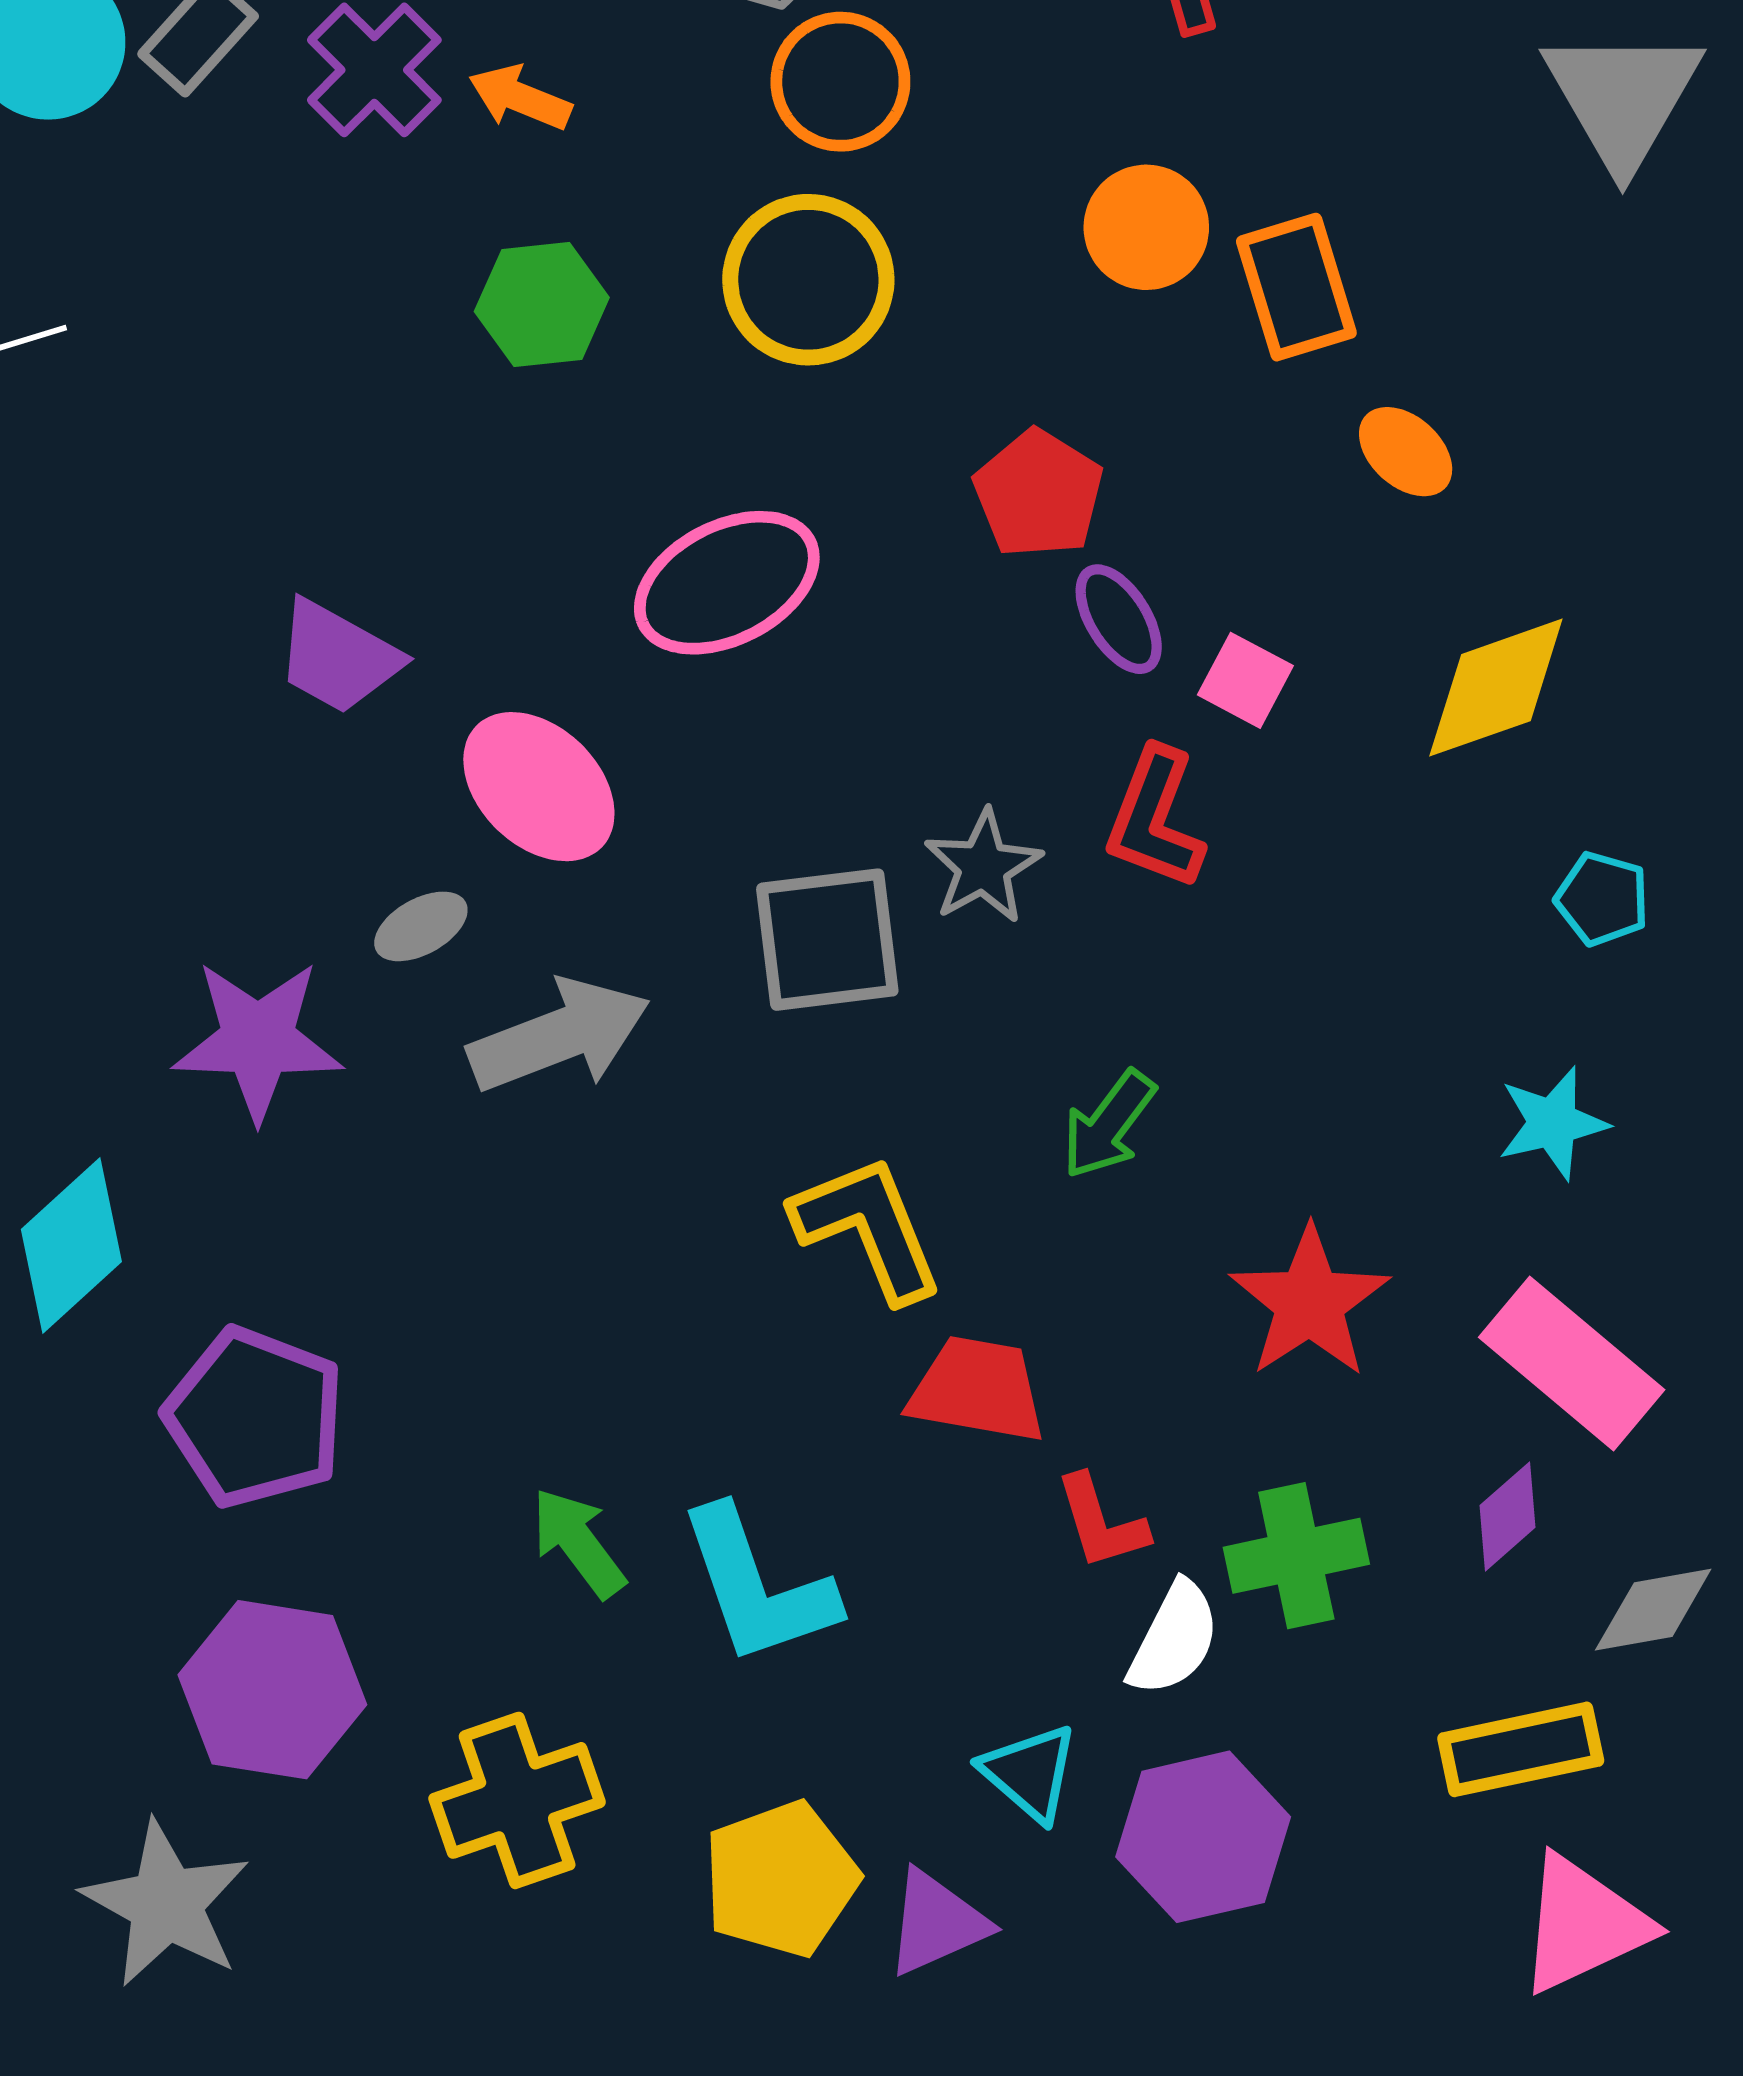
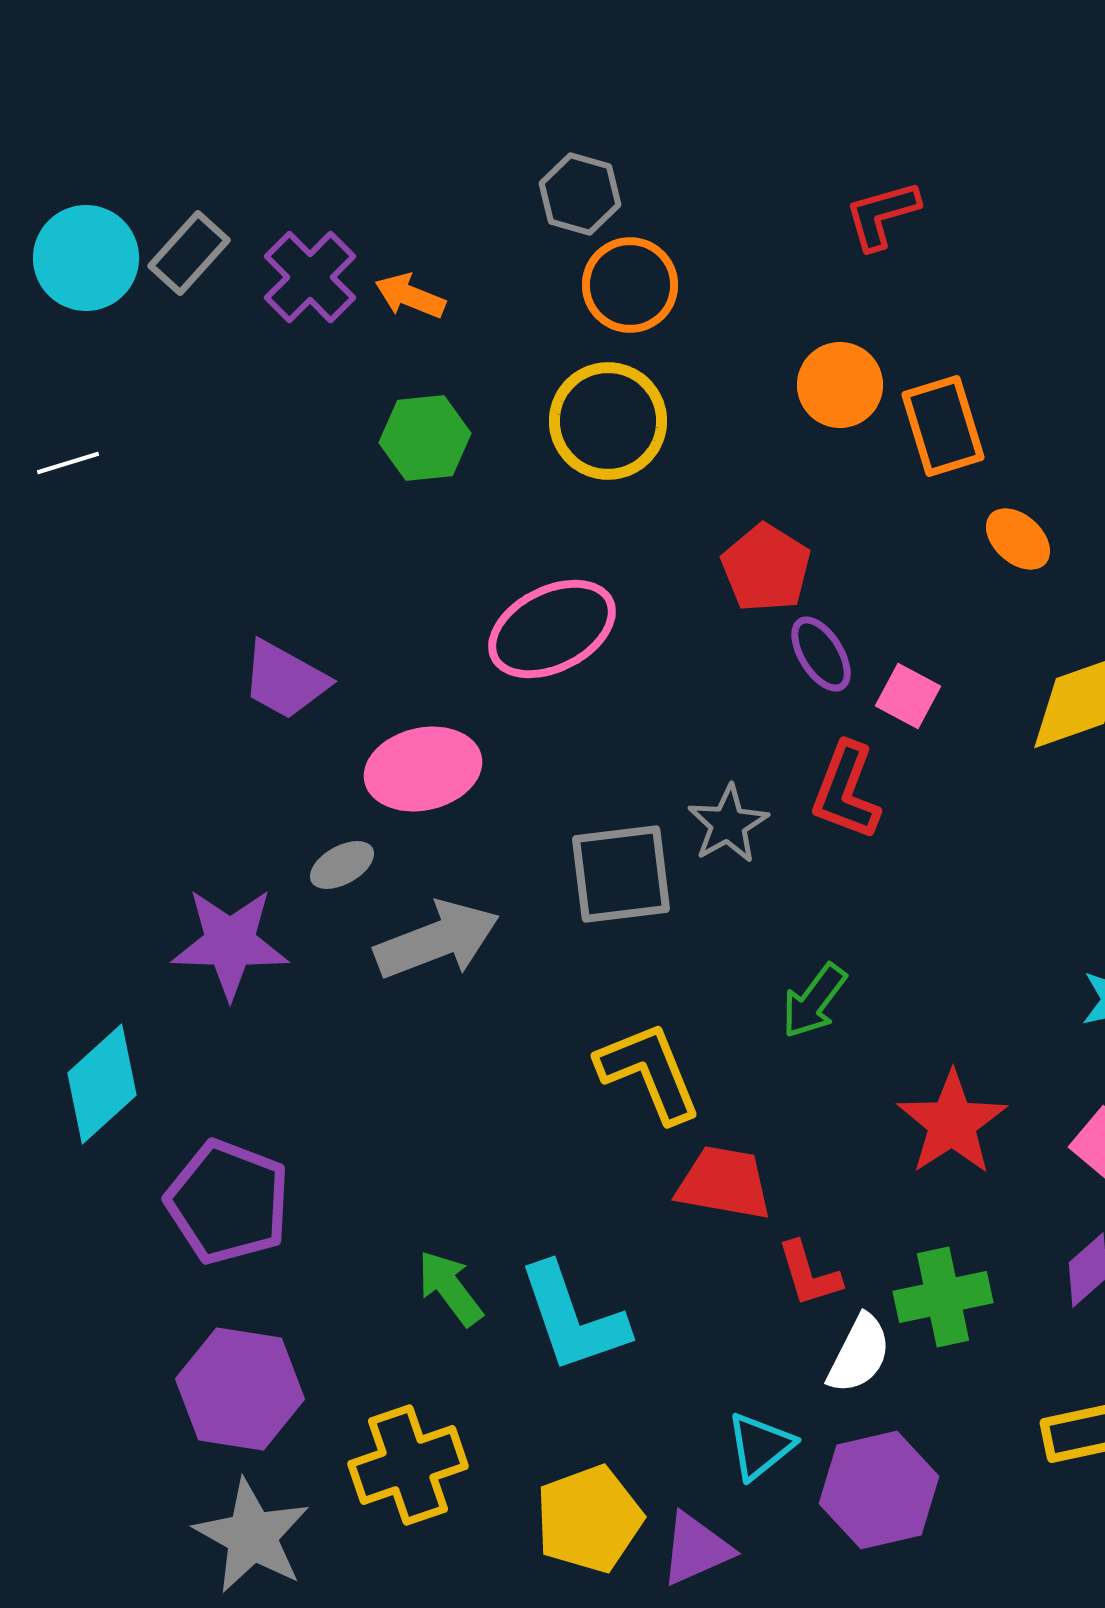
pink ellipse: (539, 787) -> (423, 769), turned -57
cyan triangle: (1030, 1773) -> (760, 1446), turned 40
gray star: (166, 1904) -> (252, 1536), moved

